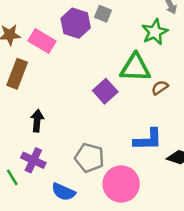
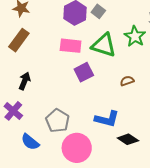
green star: (155, 32) -> (135, 36), turned -30
pink rectangle: (42, 41) -> (71, 46), moved, turned -40
green triangle: (135, 68) -> (104, 45), moved

